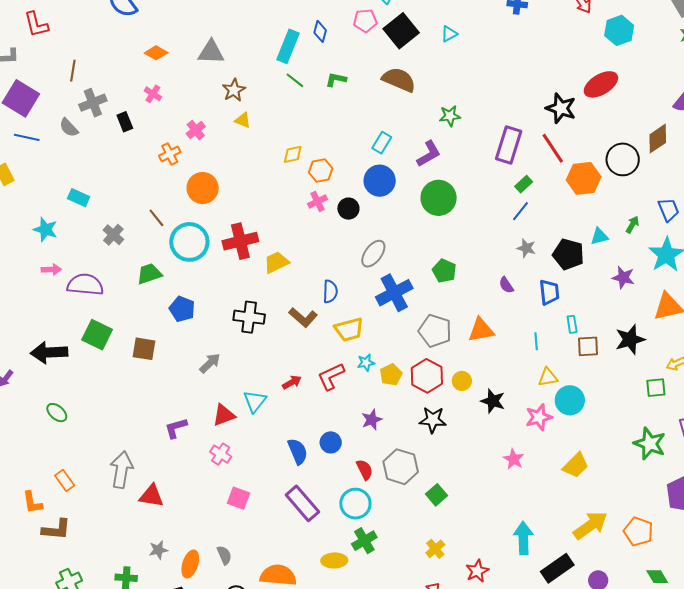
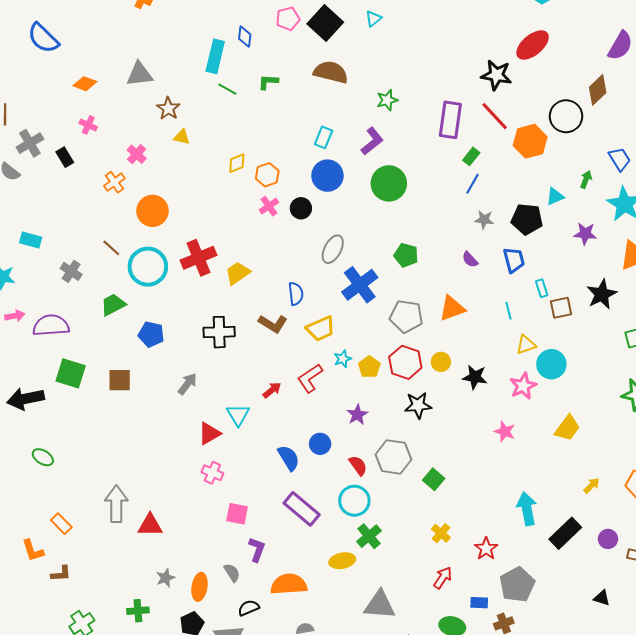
purple L-shape: (176, 428) -> (257, 549), moved, turned 135
yellow arrow: (590, 525) -> (592, 485), size x0.5
brown L-shape: (56, 530) -> (61, 574), size x0.7

